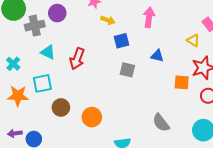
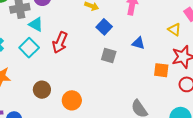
blue square: (122, 41) -> (104, 27), turned -35
cyan triangle: (48, 52) -> (36, 24), moved
cyan square: (42, 83) -> (29, 48), moved, turned -36

